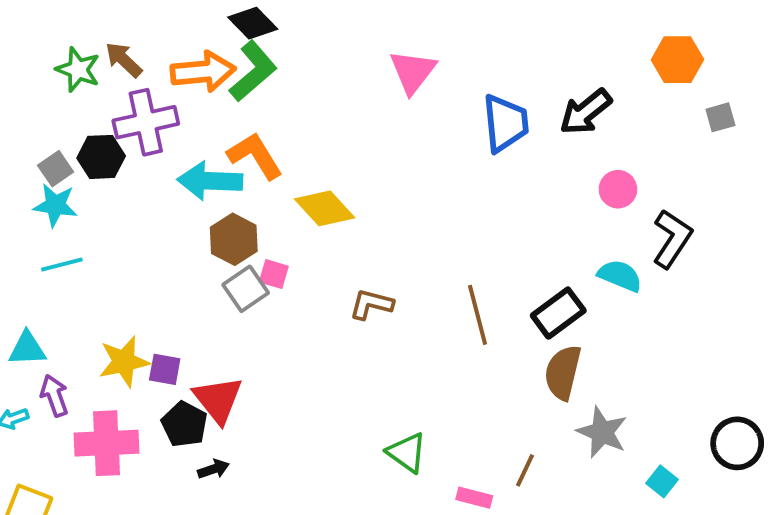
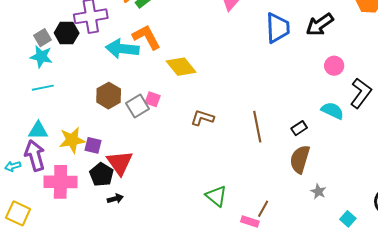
brown hexagon: (234, 239) -> (109, 96), moved
black rectangle: (558, 313) -> (299, 128), size x0.6
cyan triangle: (27, 349) -> (38, 131), moved
purple arrow: (54, 396) -> (35, 156), size x1.4
gray star: (602, 432) -> (318, 191), size x0.6
brown line: (525, 470) -> (263, 209), moved

